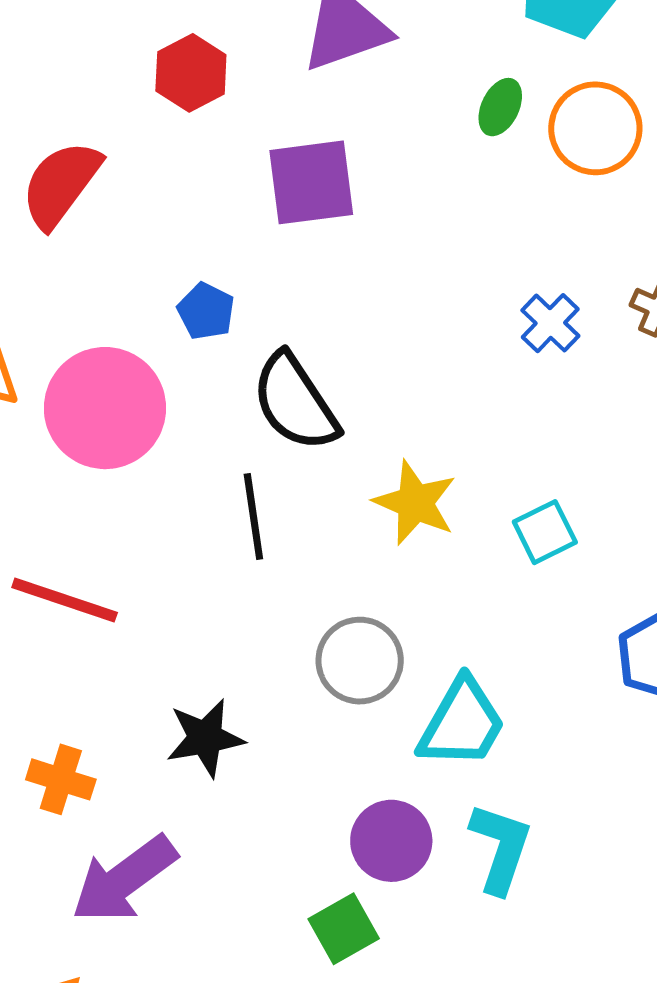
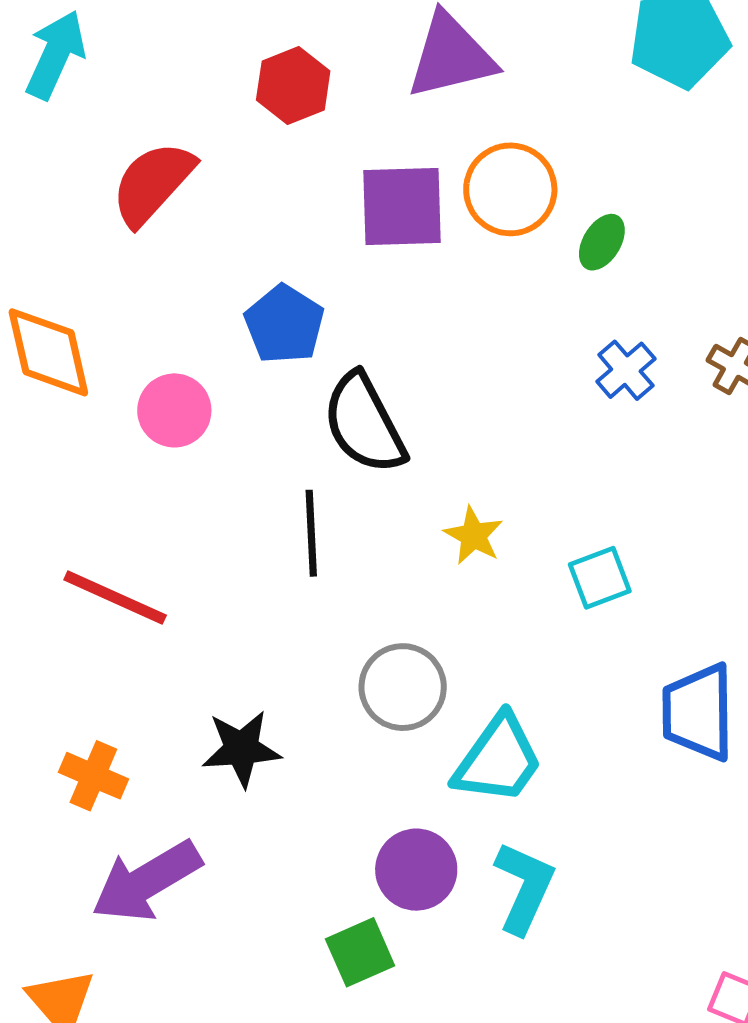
green ellipse: (500, 107) -> (602, 242), moved
orange circle: (595, 128) -> (510, 189), moved
blue pentagon: (206, 311) -> (284, 324), size x1.4
pink circle: (105, 408) -> (174, 410), size x0.6
yellow star: (415, 503) -> (474, 536), size x0.7

